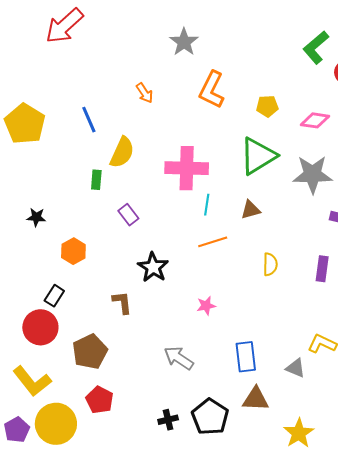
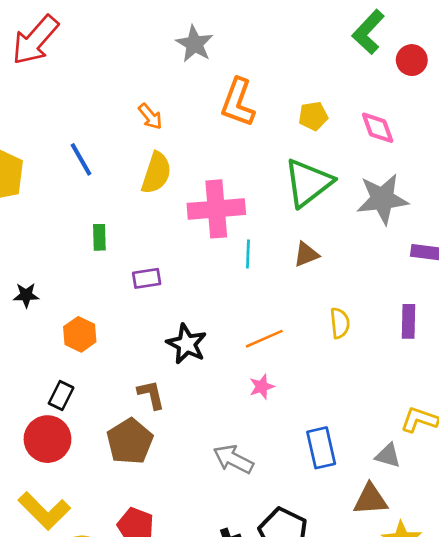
pink diamond: (315, 120) -> (378, 128), turned 68
yellow semicircle: (122, 152) -> (156, 173), moved
purple rectangle: (128, 215) -> (147, 278), turned -55
orange line: (213, 242) -> (264, 339), moved
brown pentagon: (90, 352) -> (130, 441), moved
brown triangle: (256, 399) -> (370, 499), moved

